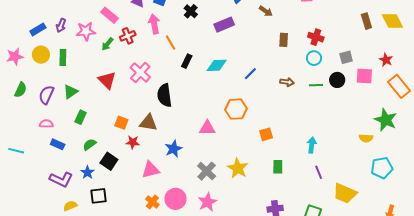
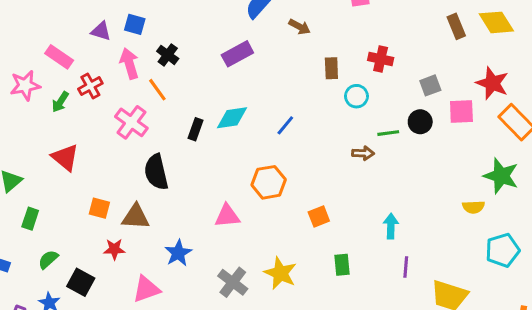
black cross: (191, 11) -> (168, 55), moved
cyan circle: (314, 58) -> (356, 96), moved
red star: (386, 60) -> (492, 83), size x1.5
black rectangle: (187, 61) -> (195, 129), moved
pink cross: (140, 72) -> (131, 122), moved
brown arrow: (287, 82) -> (363, 153), moved
orange square: (121, 123) -> (99, 208), moved
purple line: (319, 172) -> (406, 267), turned 32

